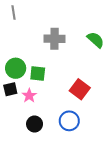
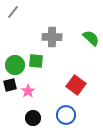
gray line: (13, 12) -> (13, 12), turned 48
green square: (38, 74) -> (36, 61), moved

